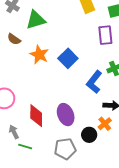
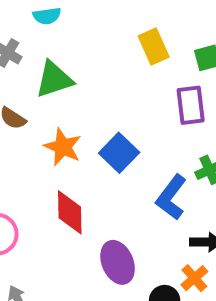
red diamond: (36, 116) -> (70, 212), moved

